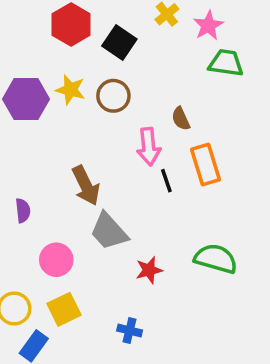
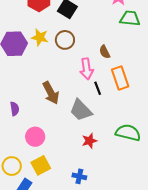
gray trapezoid: (109, 231) -> (81, 110), moved

